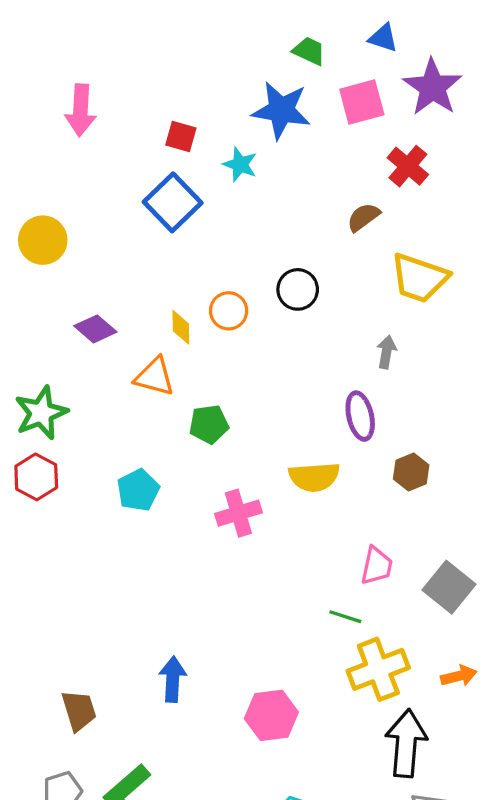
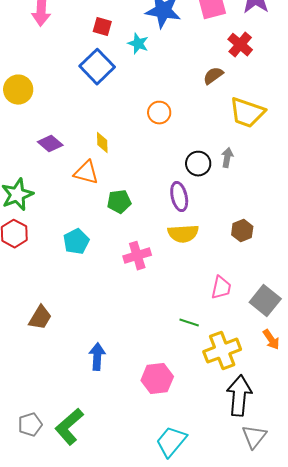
black circle: (298, 289) -> (198, 164), moved
orange circle: (229, 311) -> (159, 113), moved
purple ellipse: (360, 416) -> (179, 197), moved
green line: (345, 617) -> (189, 323), moved
orange arrow: (459, 676) -> (271, 340), moved, turned 70
brown trapezoid: (79, 710) -> (40, 318), moved, turned 48

